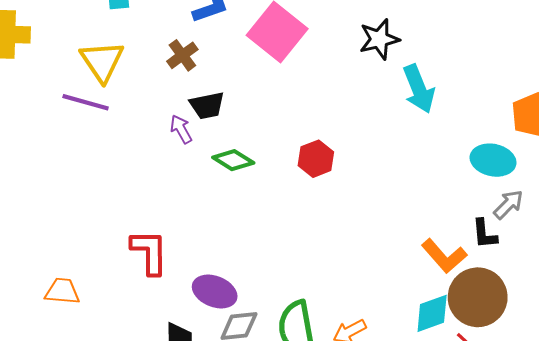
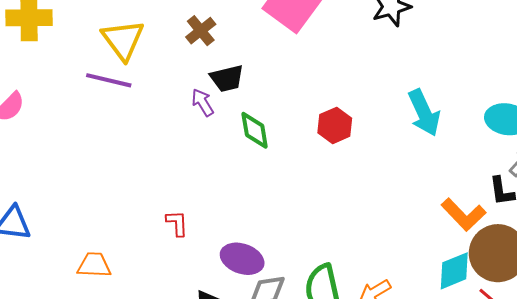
cyan arrow: (419, 89) -> (424, 113), moved
green diamond: (233, 160) -> (255, 130), turned 51
red L-shape: (149, 252) -> (177, 223), size x0.6

